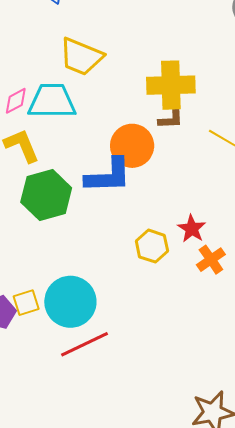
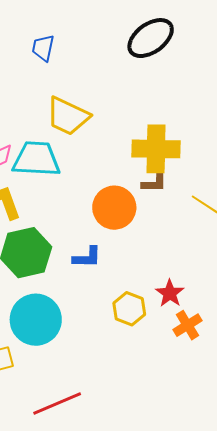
blue L-shape: (108, 176) -> (87, 257), moved, size x0.6
cyan circle: (70, 302) -> (36, 320), moved

